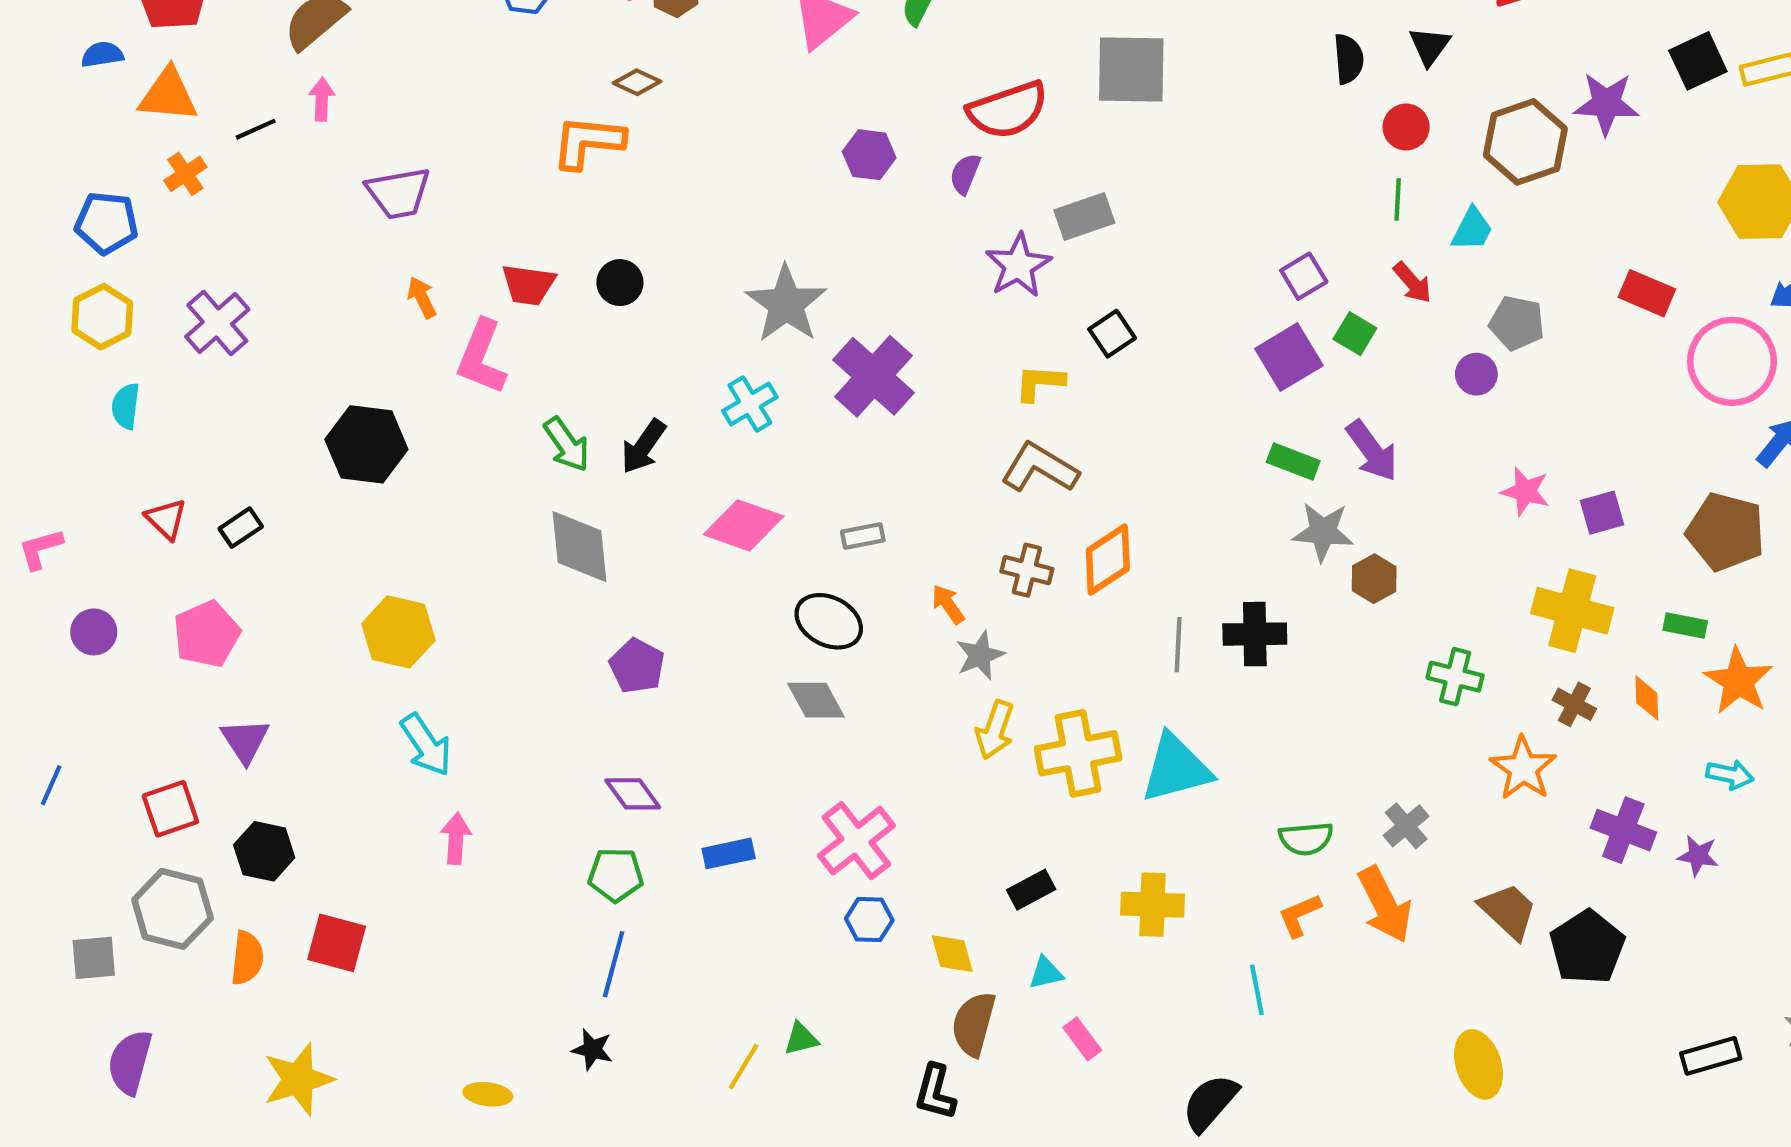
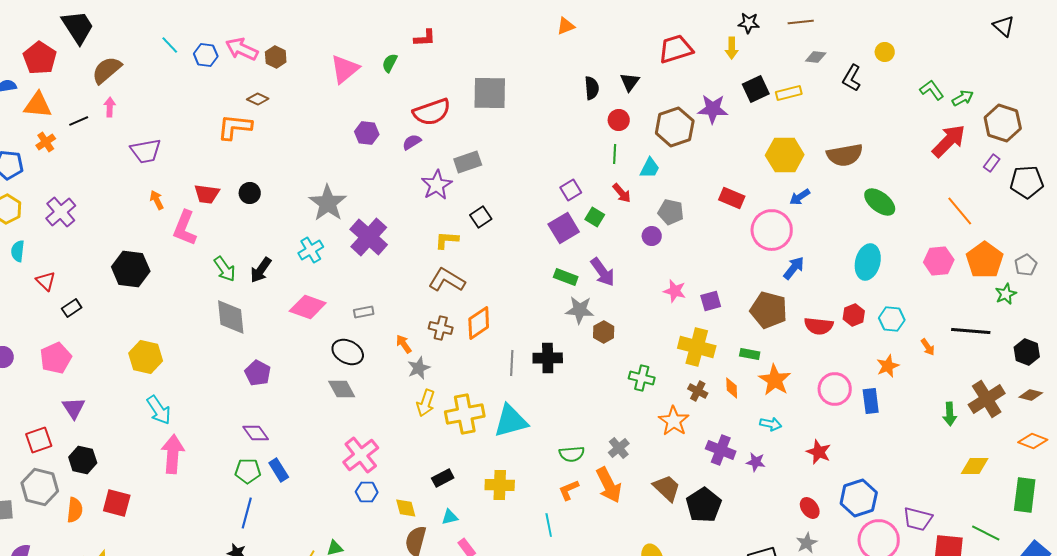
purple semicircle: (965, 174) -> (412, 142), turned 36
red triangle: (166, 519) -> (46, 281), moved
pink arrow: (456, 839) -> (173, 454), size x1.6
blue rectangle: (729, 853) -> (279, 470), moved, turned 70

